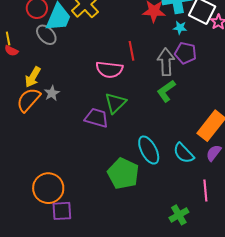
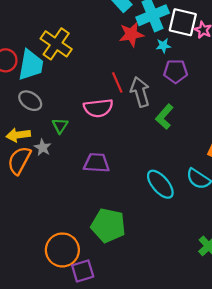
gray ellipse: (46, 35) -> (30, 101), moved
gray arrow: (166, 62) -> (140, 92), moved
yellow arrow: (33, 77) -> (18, 135), turned 65
green triangle: (115, 103) -> (60, 126), moved, size x0.7
green pentagon: (123, 174) -> (108, 225), moved

